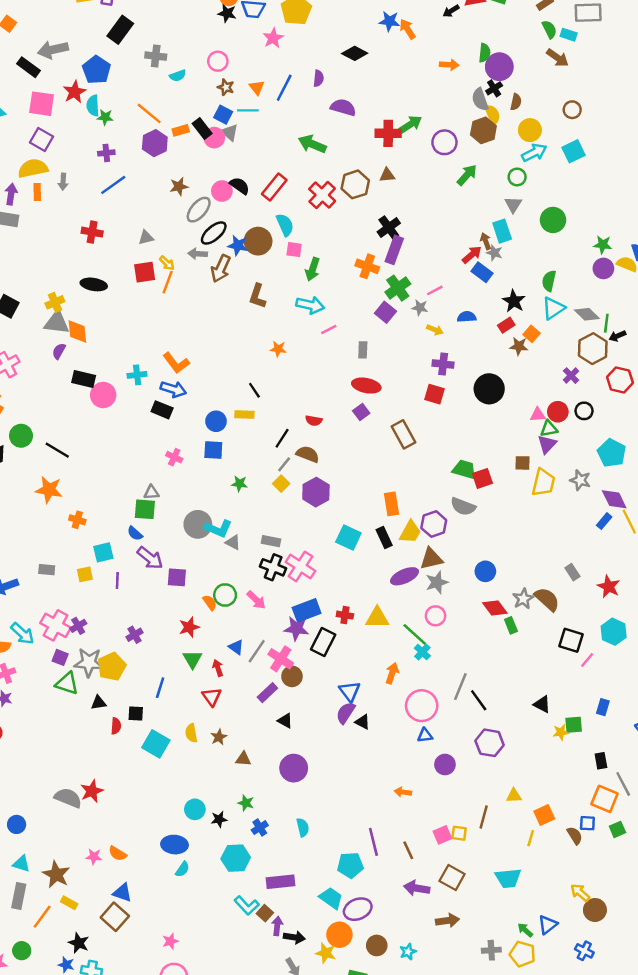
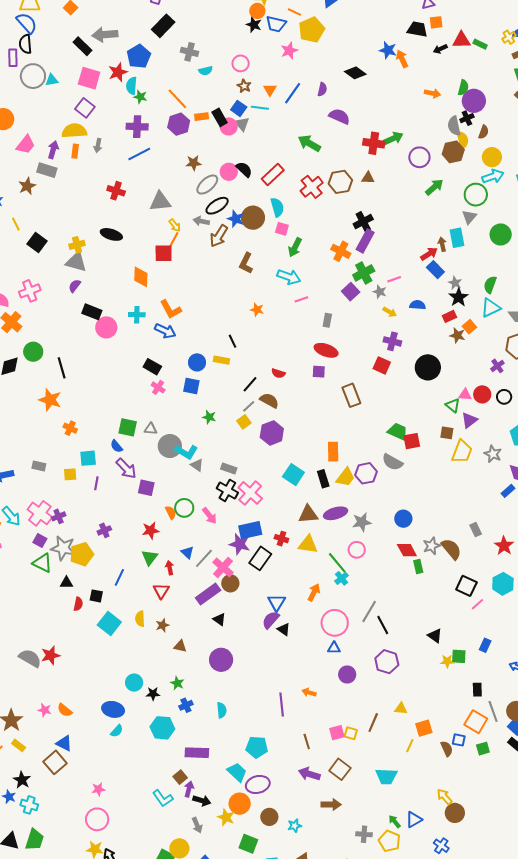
purple cross: (106, 153) -> (137, 127), size x1.5
green circle: (517, 177) -> (476, 195), size x1.5
gray triangle: (146, 238) -> (160, 202), size x1.6
gray star: (494, 253) -> (455, 283), moved
red square: (145, 272) -> (164, 253), moved
orange diamond: (77, 331) -> (141, 277), moved
black rectangle: (162, 410) -> (152, 367), moved
purple square: (361, 412) -> (319, 372), turned 32
green triangle: (549, 429) -> (453, 405), moved, turned 42
black line: (57, 450) -> (62, 368), turned 35
gray triangle: (152, 492) -> (151, 429), moved
brown triangle: (431, 559) -> (308, 514), moved
purple rectangle: (267, 693) -> (208, 594), size x1.4
purple line: (373, 842) -> (282, 705), moved
cyan L-shape: (247, 905) -> (163, 798), moved

